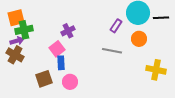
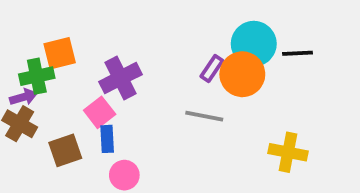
orange square: (16, 18) -> (60, 53), moved
purple cross: (68, 31) -> (121, 78), size x1.5
orange circle: (139, 39) -> (242, 74), moved, size x1.5
brown square: (44, 79) -> (65, 150), moved

